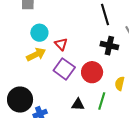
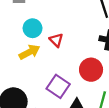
purple square: (64, 69) -> (58, 86), moved

